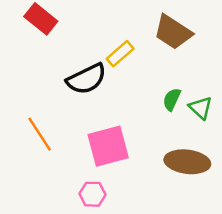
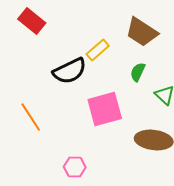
green semicircle: (172, 99) -> (138, 72), moved
pink square: (108, 146) -> (105, 109), moved

